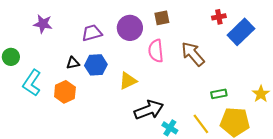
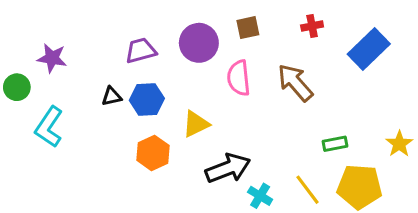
red cross: (219, 17) -> (312, 26), moved
purple star: (43, 24) -> (52, 58), moved
orange hexagon: (65, 92) -> (153, 153), moved

